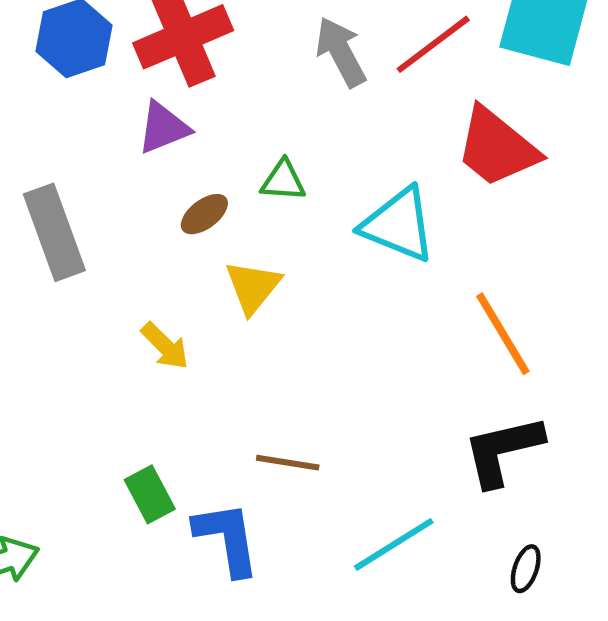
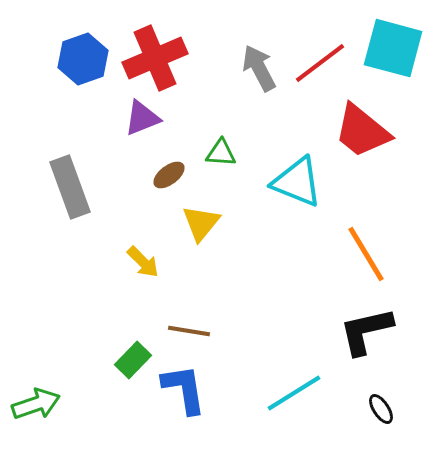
brown line: (288, 463) -> (189, 331), moved
green rectangle: (150, 494) -> (133, 360), turned 72
black ellipse: (526, 569) -> (381, 409), turned -52

